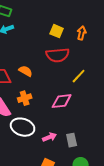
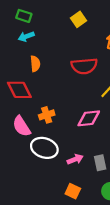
yellow square: (57, 31) -> (78, 19), moved, turned 32
orange semicircle: (26, 71) -> (35, 64), moved, turned 56

